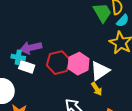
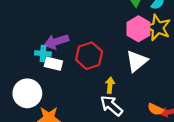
pink hexagon: (79, 64) -> (138, 29), moved
yellow arrow: (97, 89) -> (110, 85), moved, turned -136

